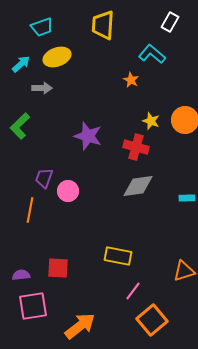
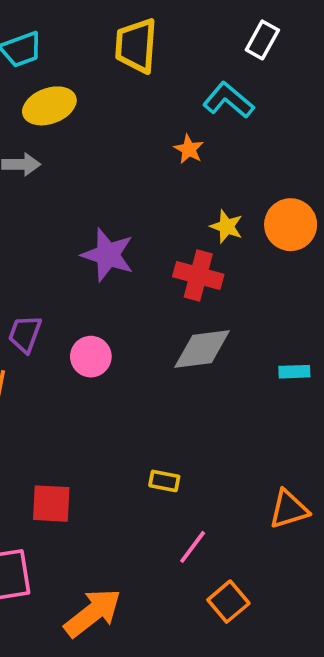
pink circle: (68, 191) -> (91, 357), moved
yellow rectangle: (118, 256) -> (164, 481), size x0.6
orange square: (152, 320) -> (228, 602), size x0.7

